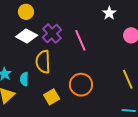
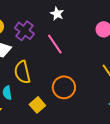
white star: (109, 13) -> (57, 14), moved
purple cross: (52, 34) -> (24, 31), moved

